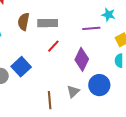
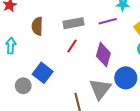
gray rectangle: (48, 23) -> (73, 23), moved
gray triangle: (73, 91) -> (100, 89), size x1.6

